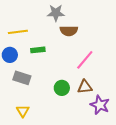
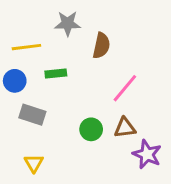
gray star: (56, 13) -> (68, 24), moved
brown semicircle: (69, 31) -> (101, 46), turned -78

